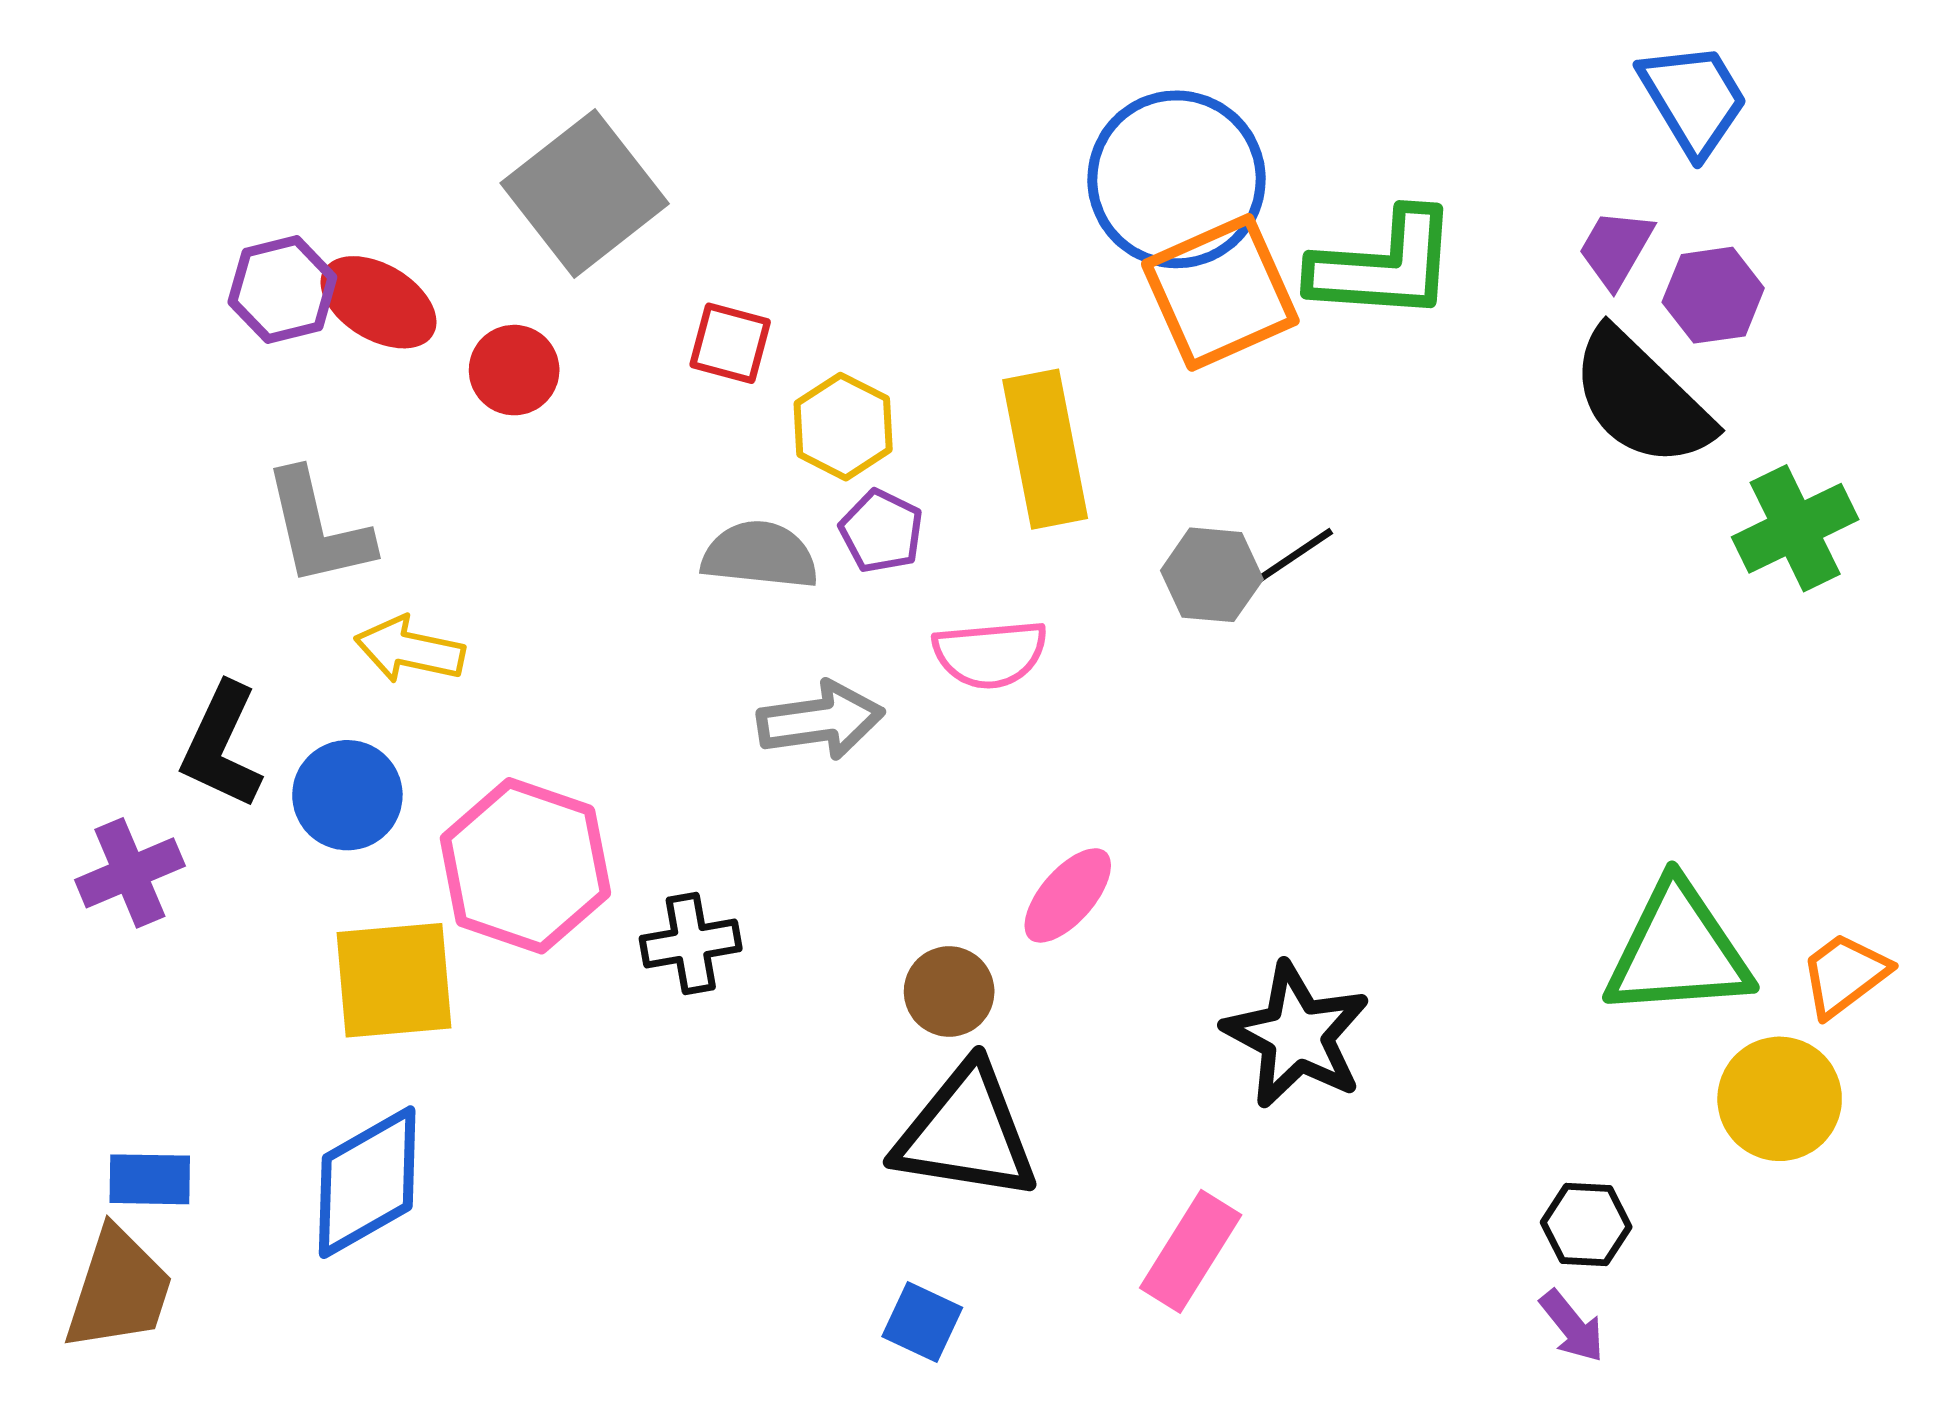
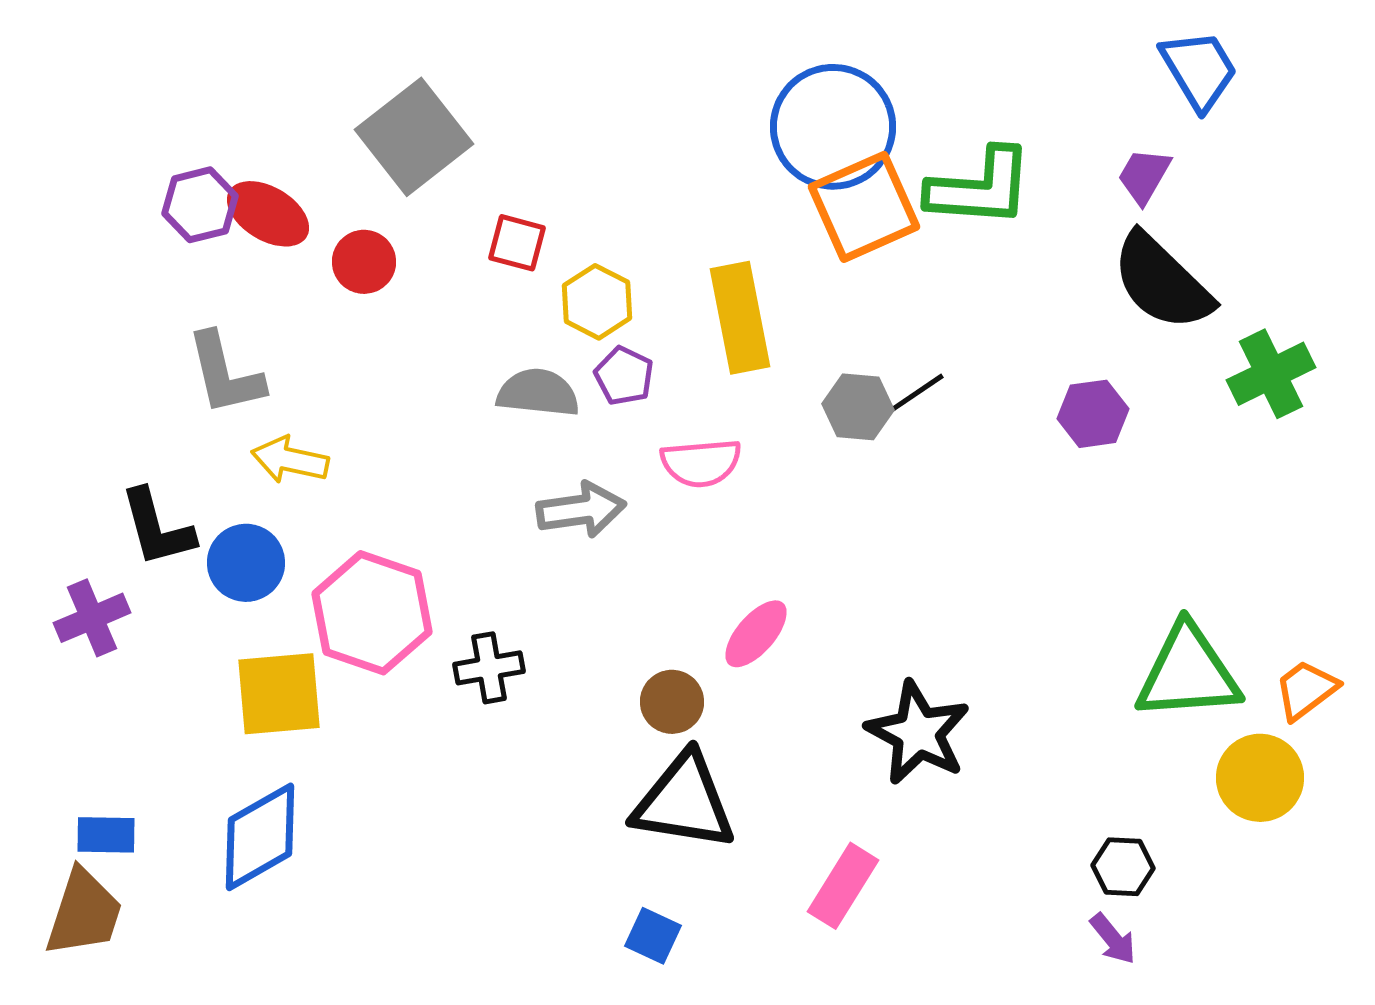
purple hexagon: (1713, 295) -> (1093, 414), moved
black L-shape: (222, 746) -> (157, 528), turned -40

